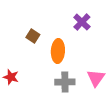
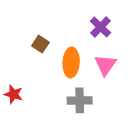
pink triangle: (96, 78) -> (105, 65), moved

